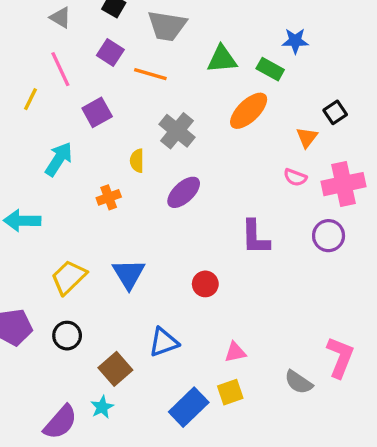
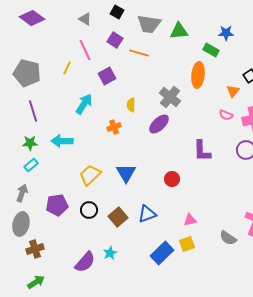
green triangle: (222, 59) -> (179, 31), moved
orange ellipse: (249, 111) -> (198, 75), turned -40
gray cross: (177, 131) -> (170, 97), moved
brown square: (115, 369) -> (118, 217), moved

